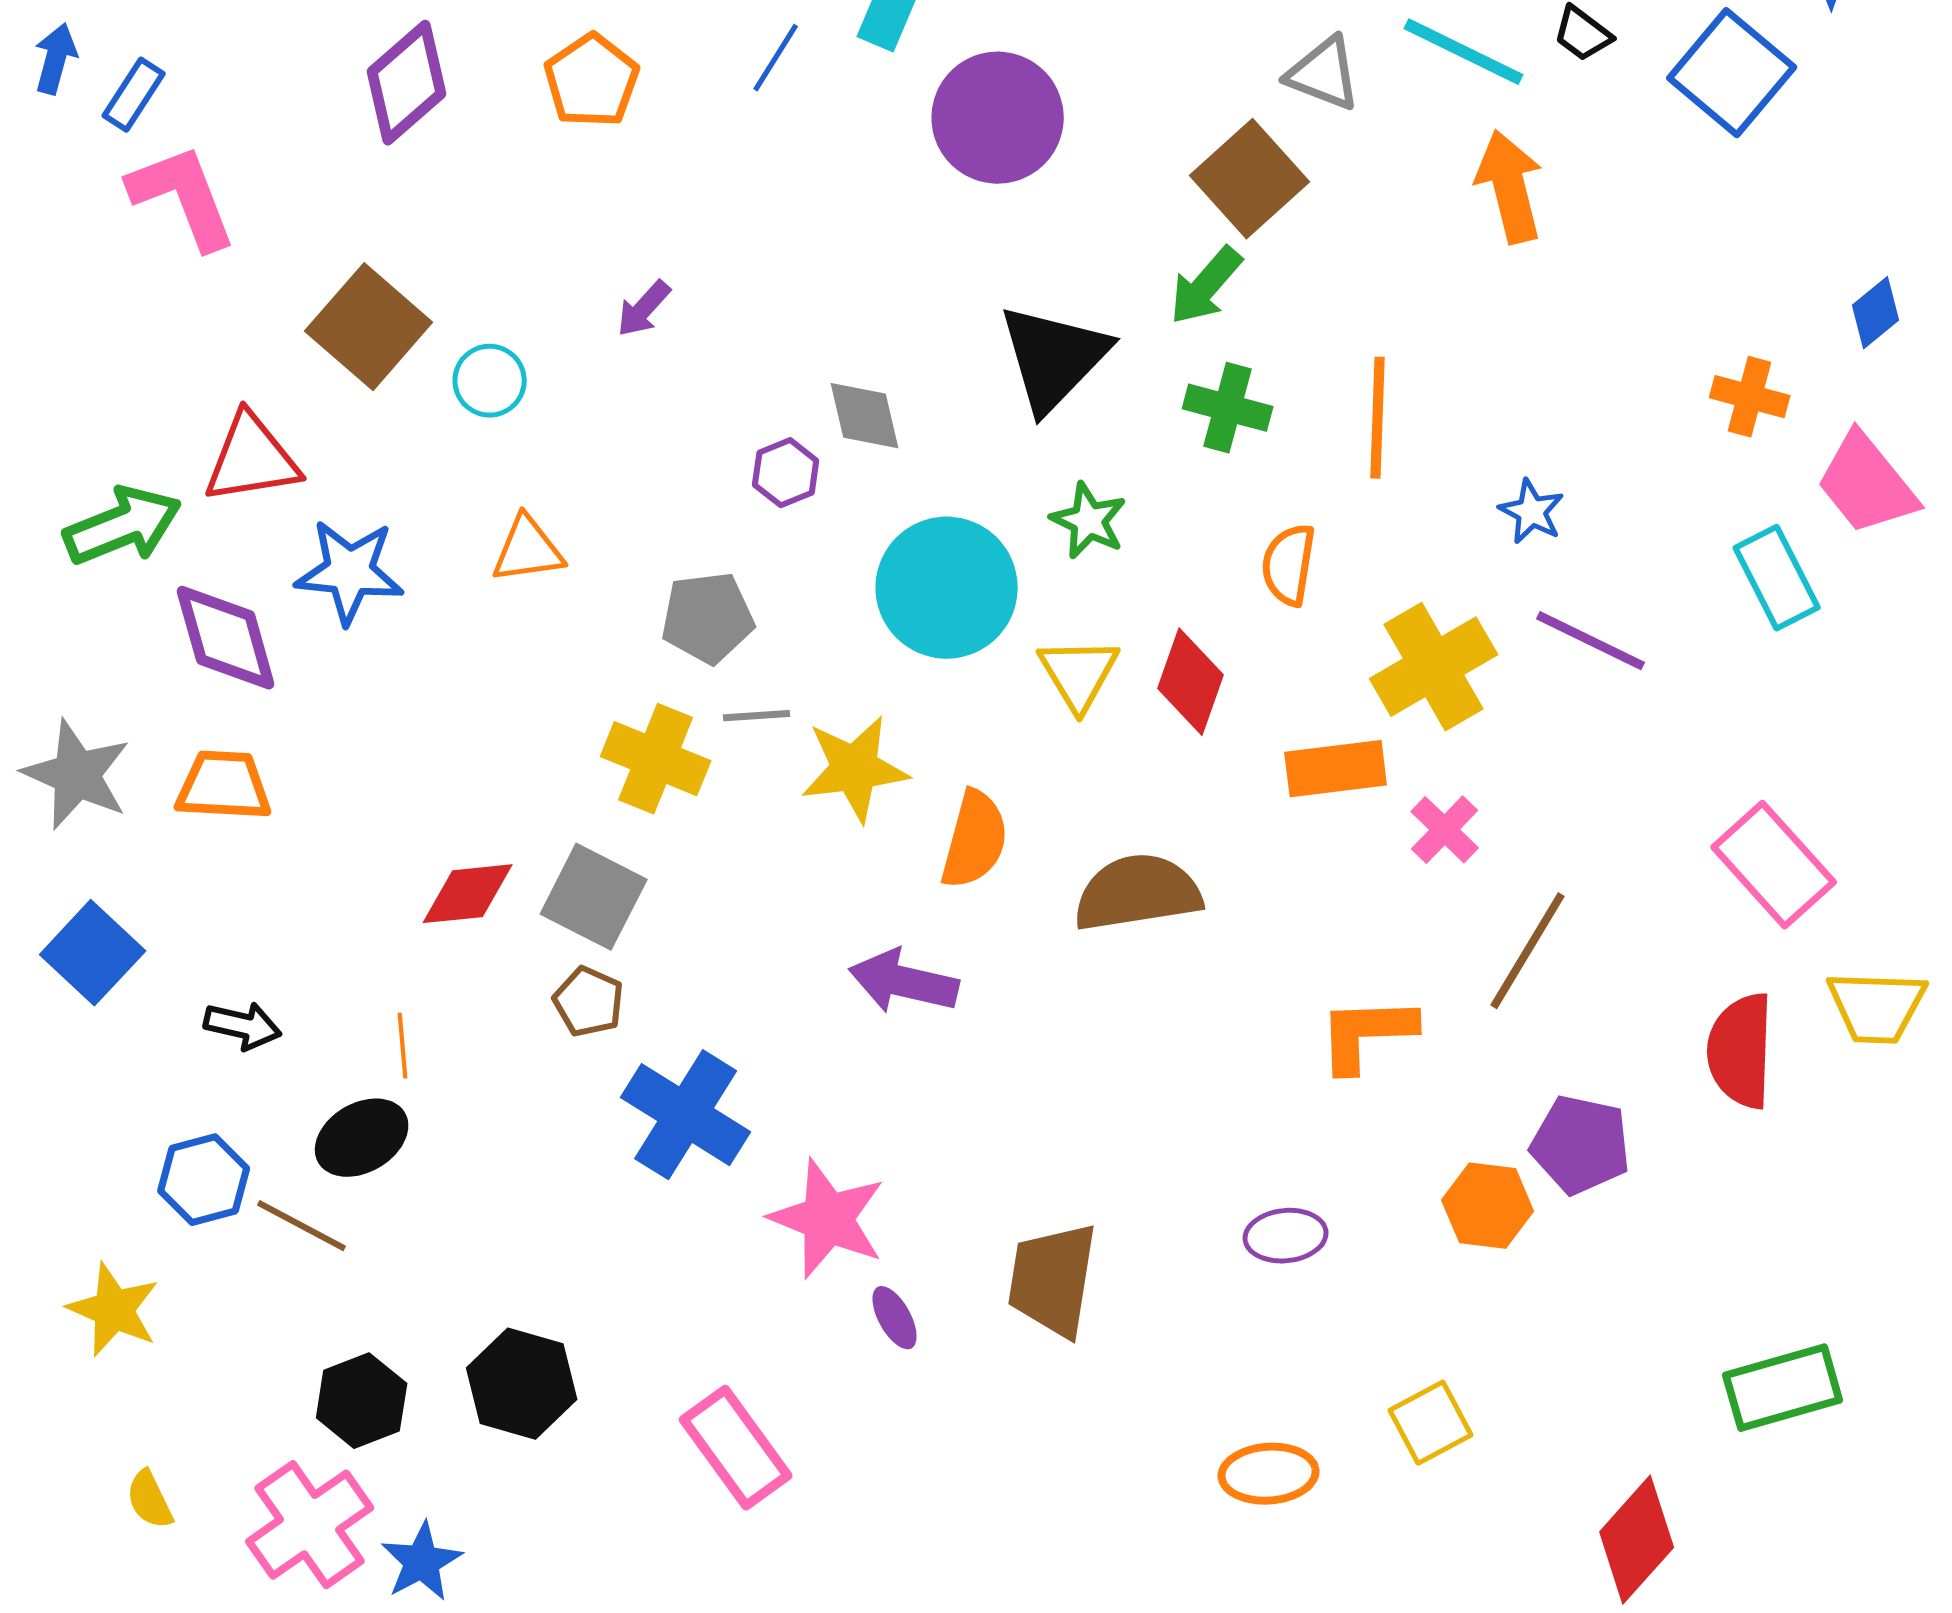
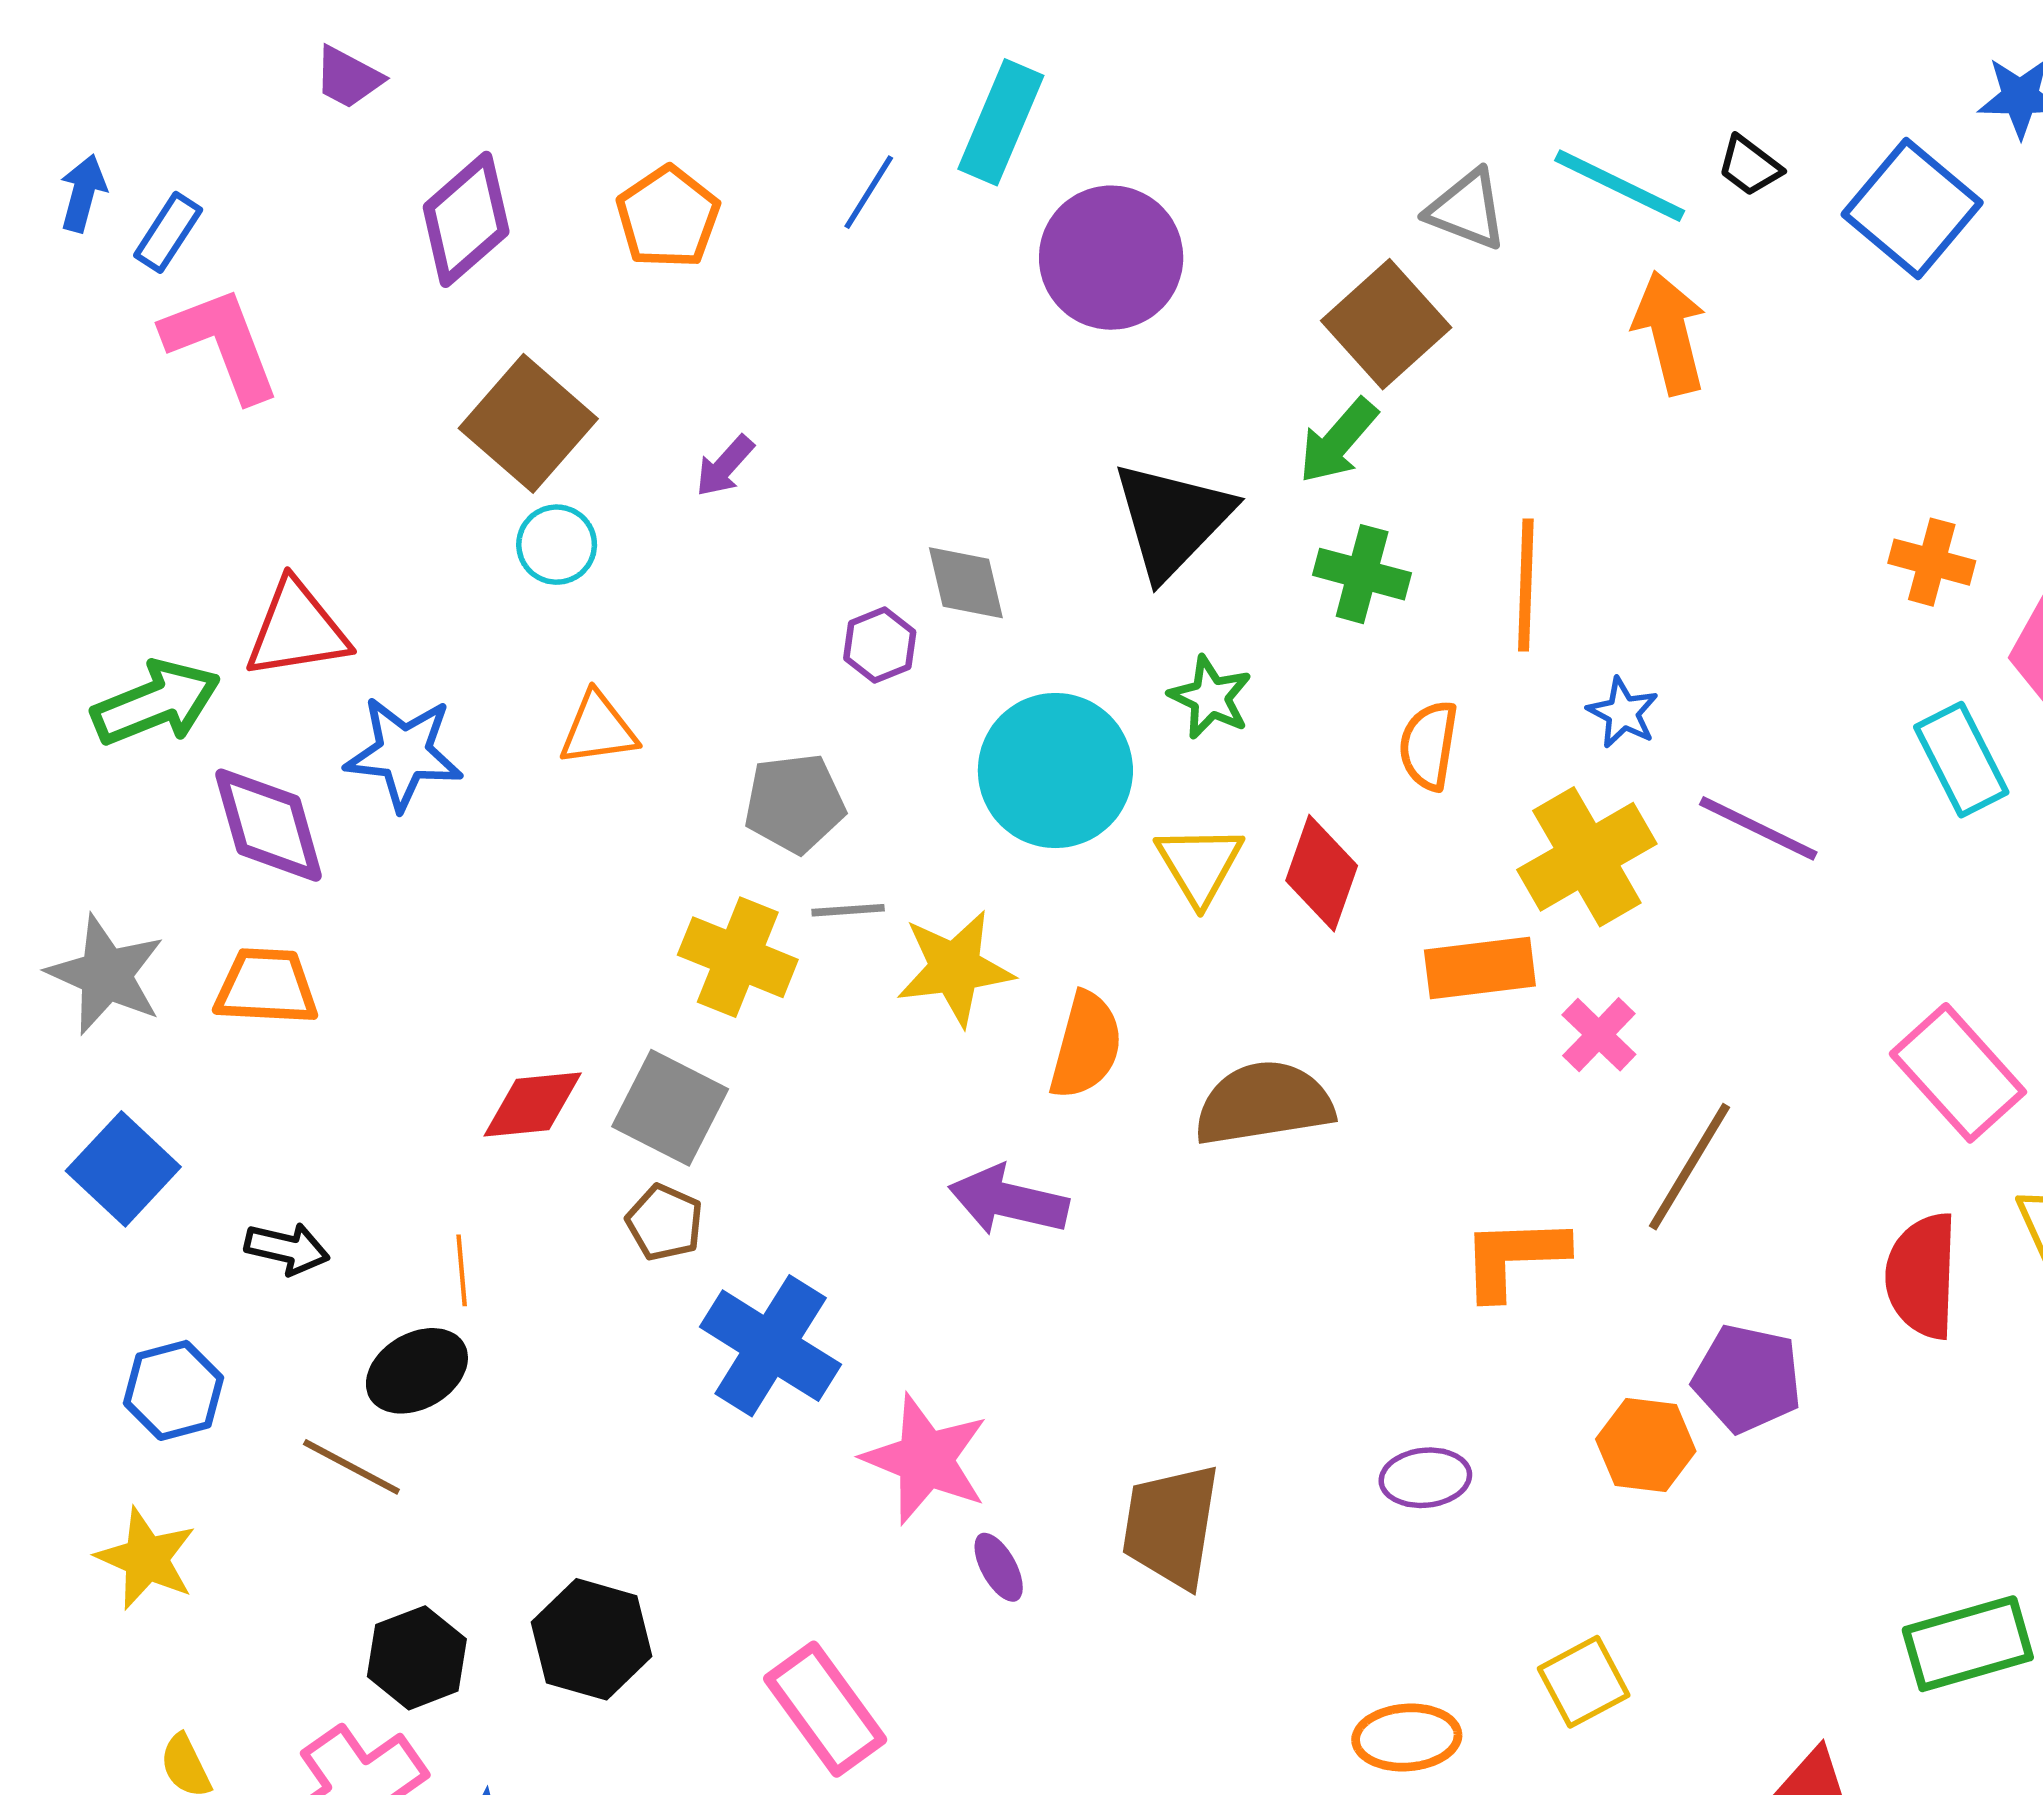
brown square: (369, 327) -> (528, 423), moved
blue star: (1532, 512) -> (1623, 713), moved
blue hexagon: (204, 1180) -> (174, 1390), moved

